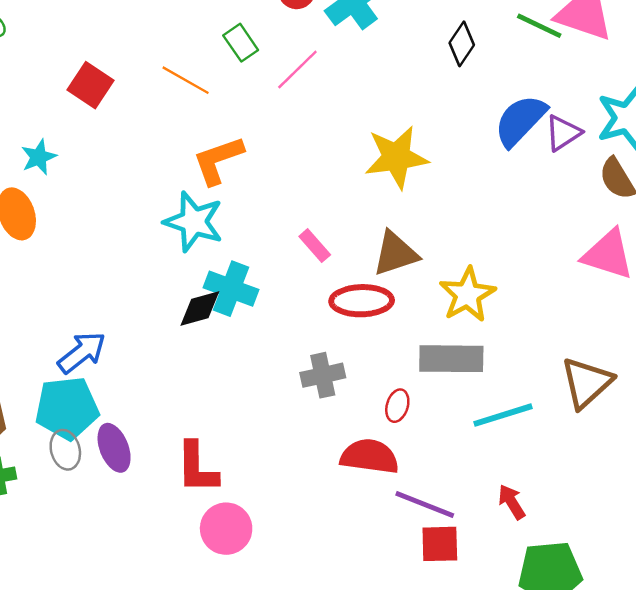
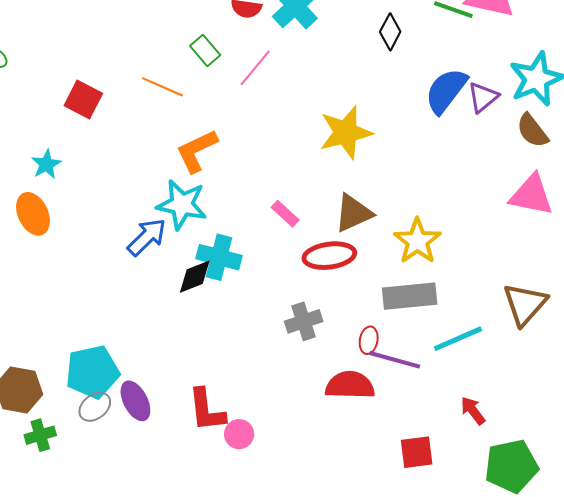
blue arrow: (82, 352) -> (147, 237), moved
gray ellipse: (65, 450) -> (95, 407), turned 72
purple line: (425, 505) -> (395, 360), moved
pink circle: (226, 529) -> (239, 434), moved, size x0.7

